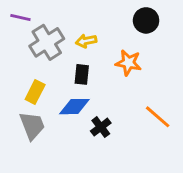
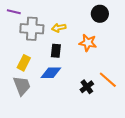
gray cross: (47, 42) -> (32, 29), turned 35
black cross: (101, 127) -> (87, 87), moved

